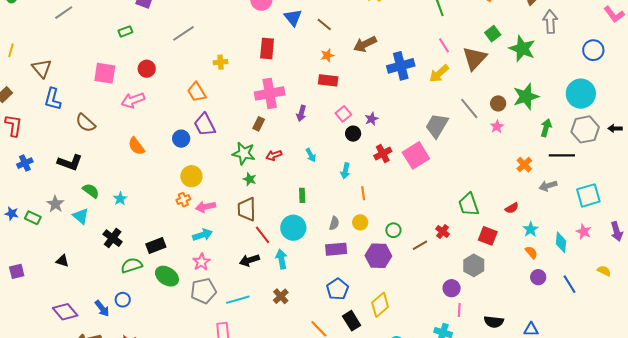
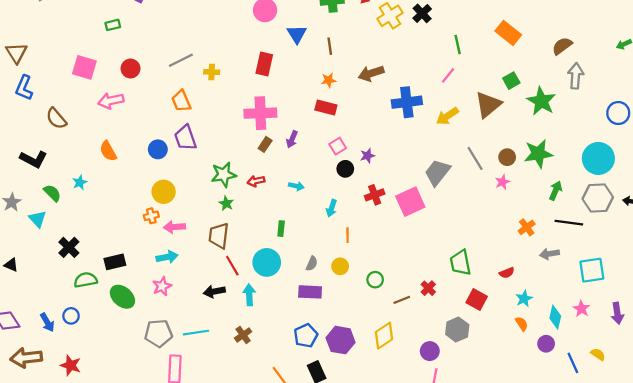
brown line: (324, 24) -> (330, 46), turned 35
gray line: (183, 33) -> (181, 60), moved
pink line: (444, 45) -> (448, 75), moved, turned 63
brown rectangle: (259, 124) -> (265, 144), moved
green star: (244, 153) -> (224, 175), turned -30
cyan arrow: (311, 155) -> (296, 186), turned -56
cyan star: (120, 199) -> (80, 182), moved
purple hexagon: (378, 256) -> (341, 340), moved
purple circle: (538, 277) -> (546, 344), moved
blue line: (569, 284) -> (573, 363), moved
gray pentagon: (203, 291) -> (158, 333), moved
yellow diamond: (380, 305) -> (384, 336), moved

